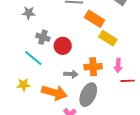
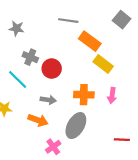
gray arrow: (71, 74) -> (48, 100), moved
red line: (128, 81) -> (122, 140), moved
orange arrow: (54, 93) -> (38, 120), size x0.7

